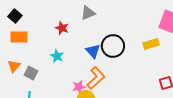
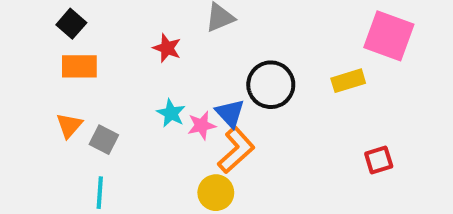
blue triangle: (93, 51) -> (230, 113), moved
cyan star: (57, 56) -> (171, 113), moved
pink star: (79, 87) -> (202, 125), moved

